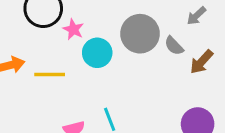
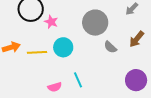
gray semicircle: (174, 46) -> (110, 47), moved
cyan circle: (97, 53) -> (63, 47), moved

